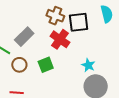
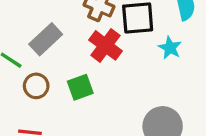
cyan star: (88, 65) -> (170, 48), moved

